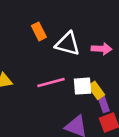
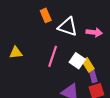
pink line: (51, 82) -> (53, 56), turned -60
white square: (83, 86) -> (77, 61), turned 35

